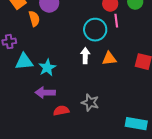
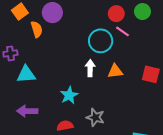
pink line: (116, 21) -> (123, 31), turned -48
cyan star: (47, 68) -> (69, 95), moved
purple arrow: (45, 93) -> (27, 111), moved

